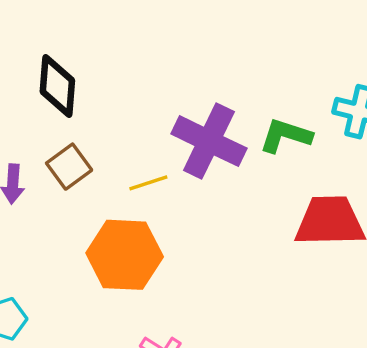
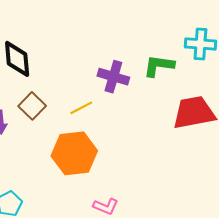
purple cross: (209, 141) -> (113, 77), size x0.7

